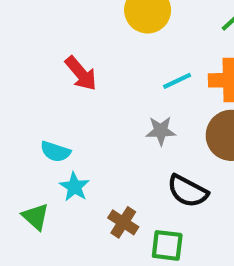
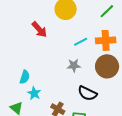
red arrow: (81, 73) -> (39, 29), moved
cyan semicircle: (55, 152) -> (25, 77), turned -88

